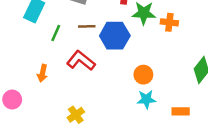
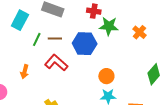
orange cross: (169, 22) -> (139, 32), moved, turned 32
brown line: (87, 26) -> (55, 39), moved

